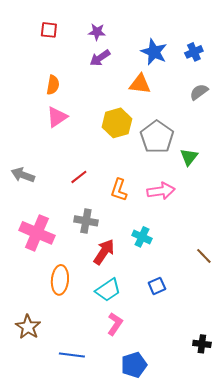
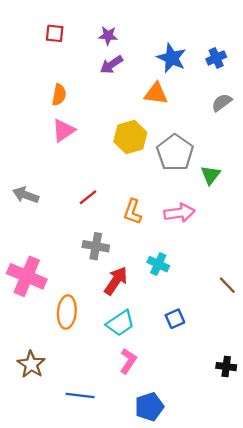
pink cross: (37, 233) -> (27, 276), moved
black cross: (202, 344) -> (226, 367), moved

